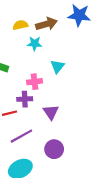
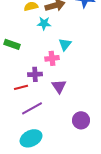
pink cross: (35, 82) -> (52, 58), moved
purple circle: (54, 149) -> (81, 120), moved

